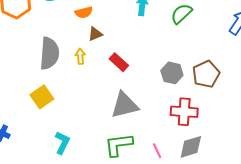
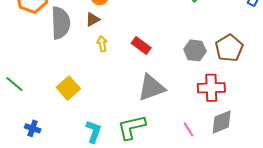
brown triangle: (95, 34) -> (93, 19), moved
gray semicircle: (49, 53) -> (61, 23), moved
green L-shape: (119, 145) -> (132, 127), moved

